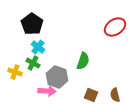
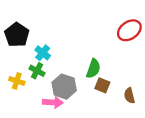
black pentagon: (32, 24) -> (17, 35), moved
brown square: (91, 95) -> (102, 85), moved
brown semicircle: (115, 95) -> (129, 96), moved

